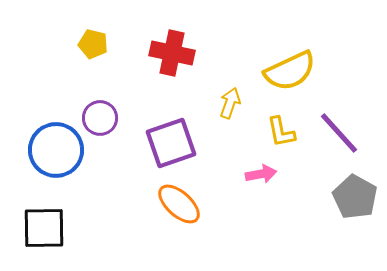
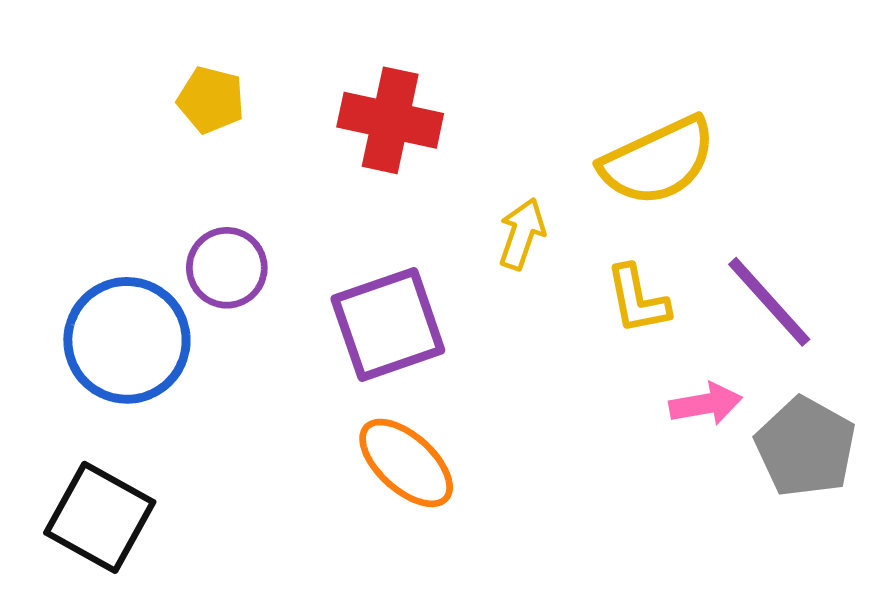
pink arrow: (261, 174) -> (706, 404), moved
black square: (44, 228) -> (100, 517), turned 30

